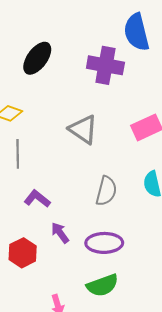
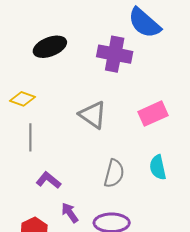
blue semicircle: (137, 32) -> (144, 23), turned -36
black ellipse: (37, 58) -> (50, 47), turned 32

